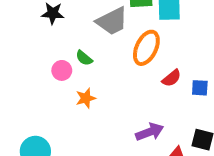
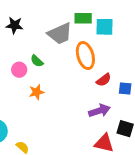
orange ellipse: (146, 48) -> (85, 56), turned -44
purple arrow: (150, 132) -> (99, 111), moved

